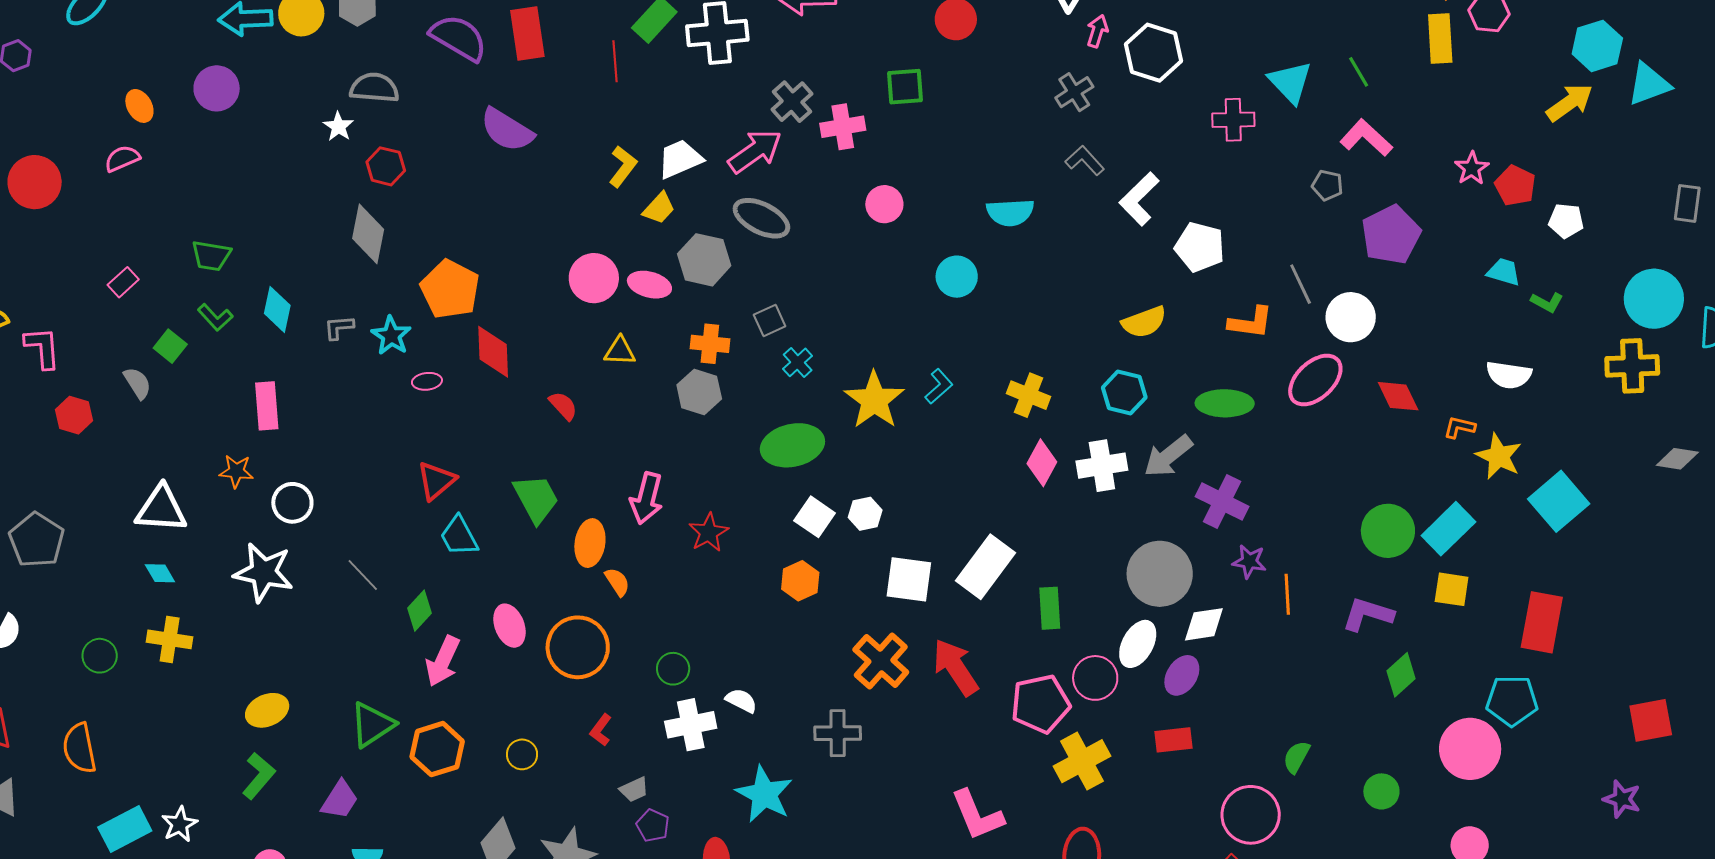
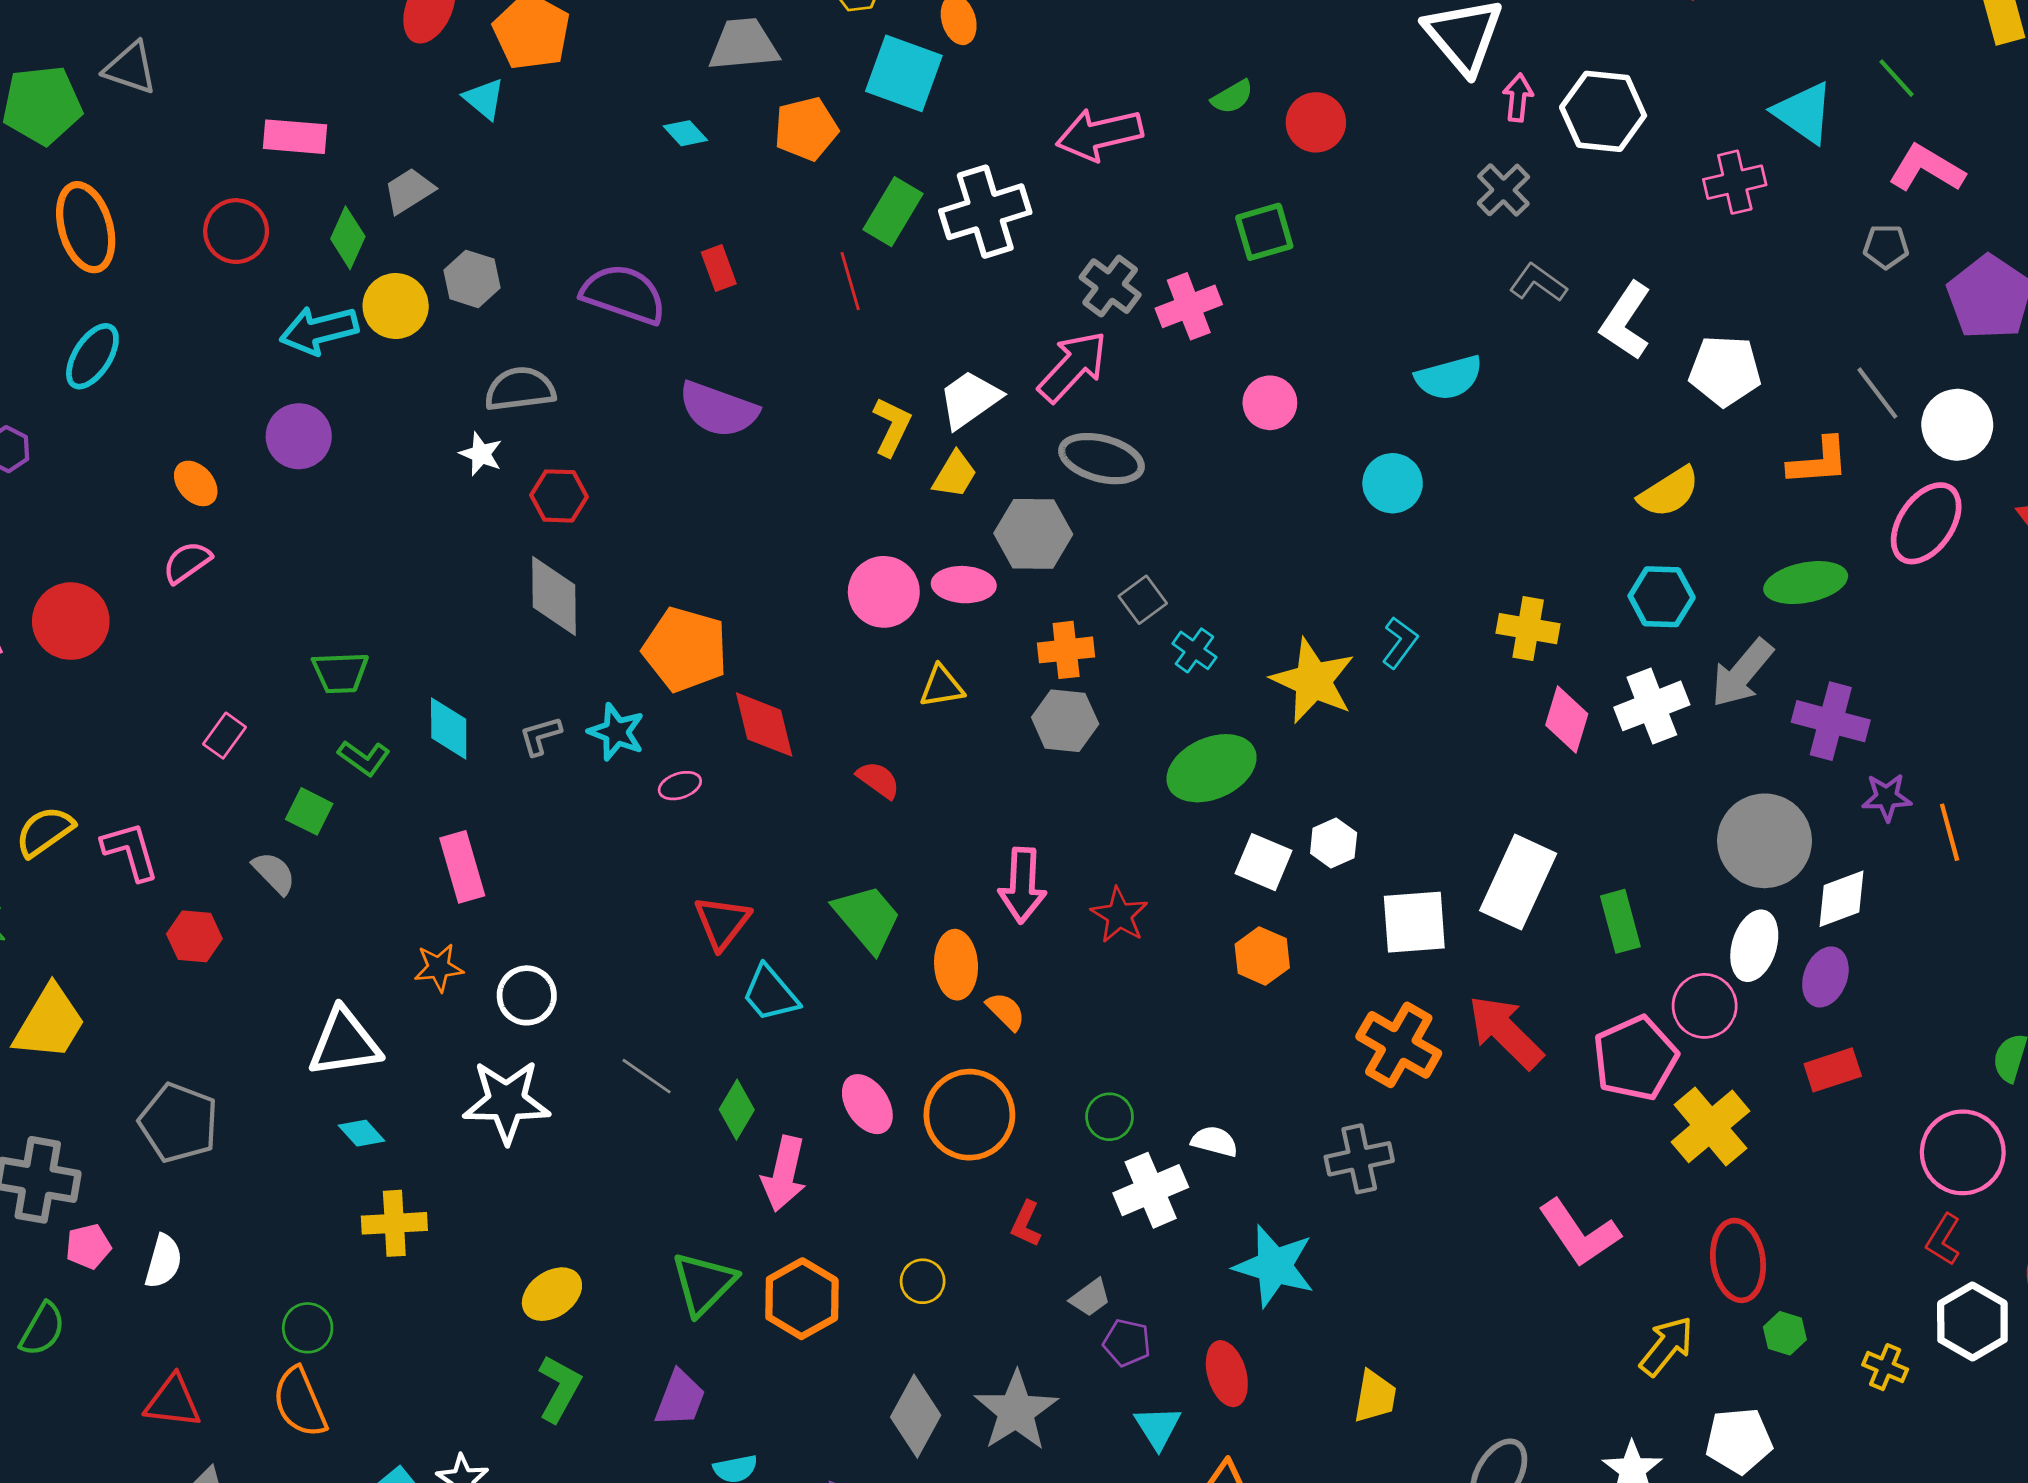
red rectangle: (527, 33) -> (719, 268), size x0.6
green circle: (100, 656) -> (308, 1328), moved

